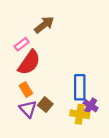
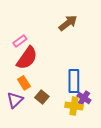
brown arrow: (44, 25) -> (68, 23), moved
purple triangle: (28, 109) -> (15, 100), moved, turned 30

